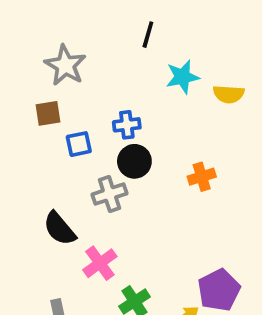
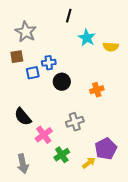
cyan star: (182, 77) -> (87, 38), turned -30
blue cross: (127, 125) -> (49, 63), moved
gray cross: (109, 194) -> (75, 122), moved

